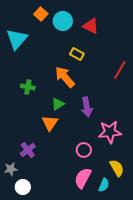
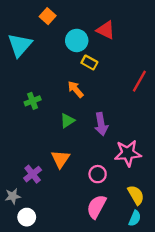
cyan circle: (63, 21) -> (77, 40), moved
orange arrow: (65, 77) -> (76, 89), size x0.7
green cross: (28, 87) -> (33, 101), turned -32
orange triangle: (50, 123) -> (60, 159), moved
cyan semicircle: (104, 185) -> (135, 218), moved

